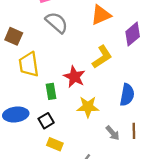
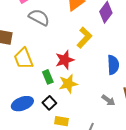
red star: (74, 77) -> (65, 60), turned -30
yellow star: (88, 107) -> (68, 84), moved

